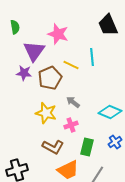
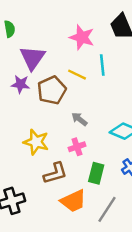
pink star: (58, 34) -> (82, 37), moved
yellow star: (46, 113) -> (36, 142), moved
brown L-shape: (53, 147) -> (55, 173), turned -45

